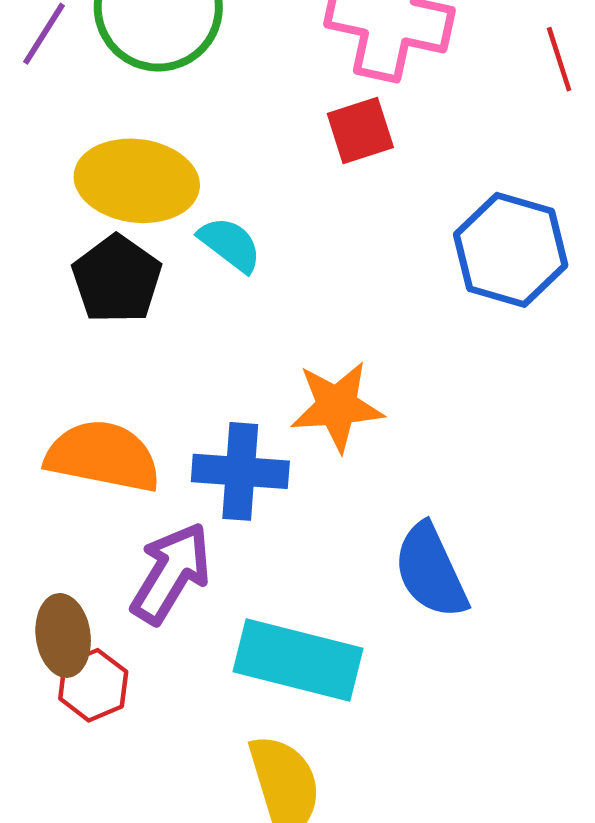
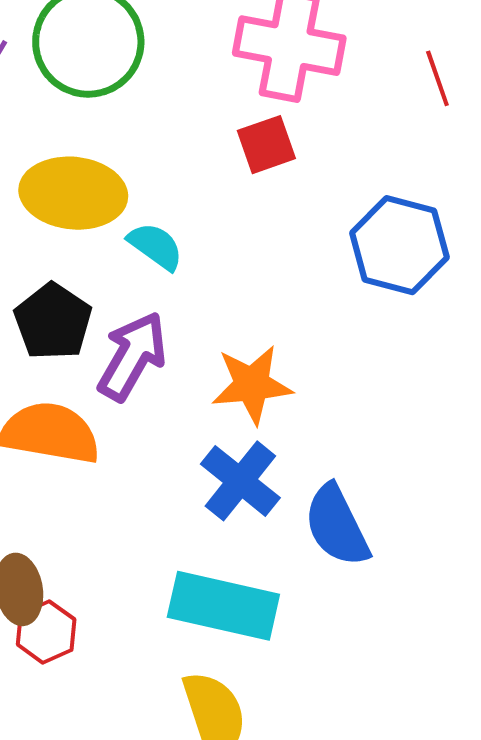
black pentagon: (117, 279) -> (53, 322), moved
blue cross: (240, 471) -> (240, 481), moved, turned 36
purple arrow: (171, 573) -> (132, 356), moved

